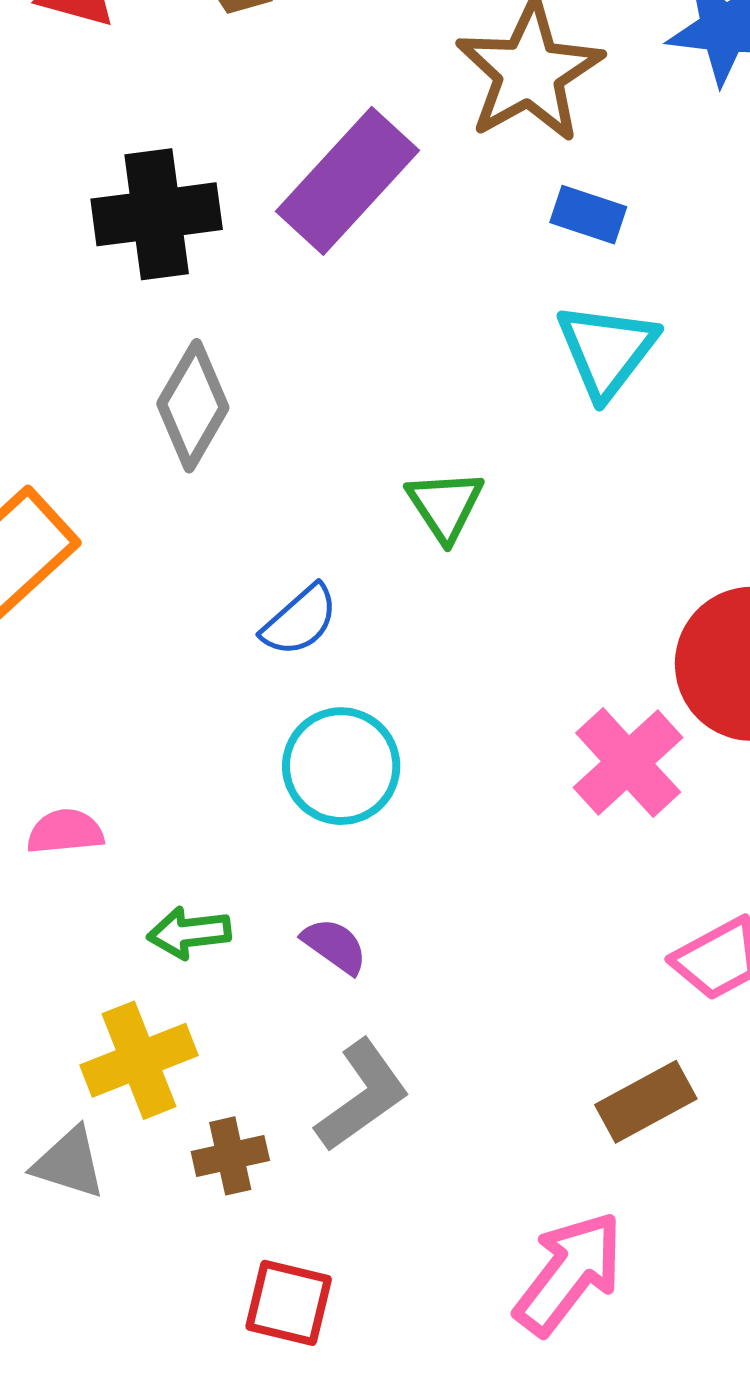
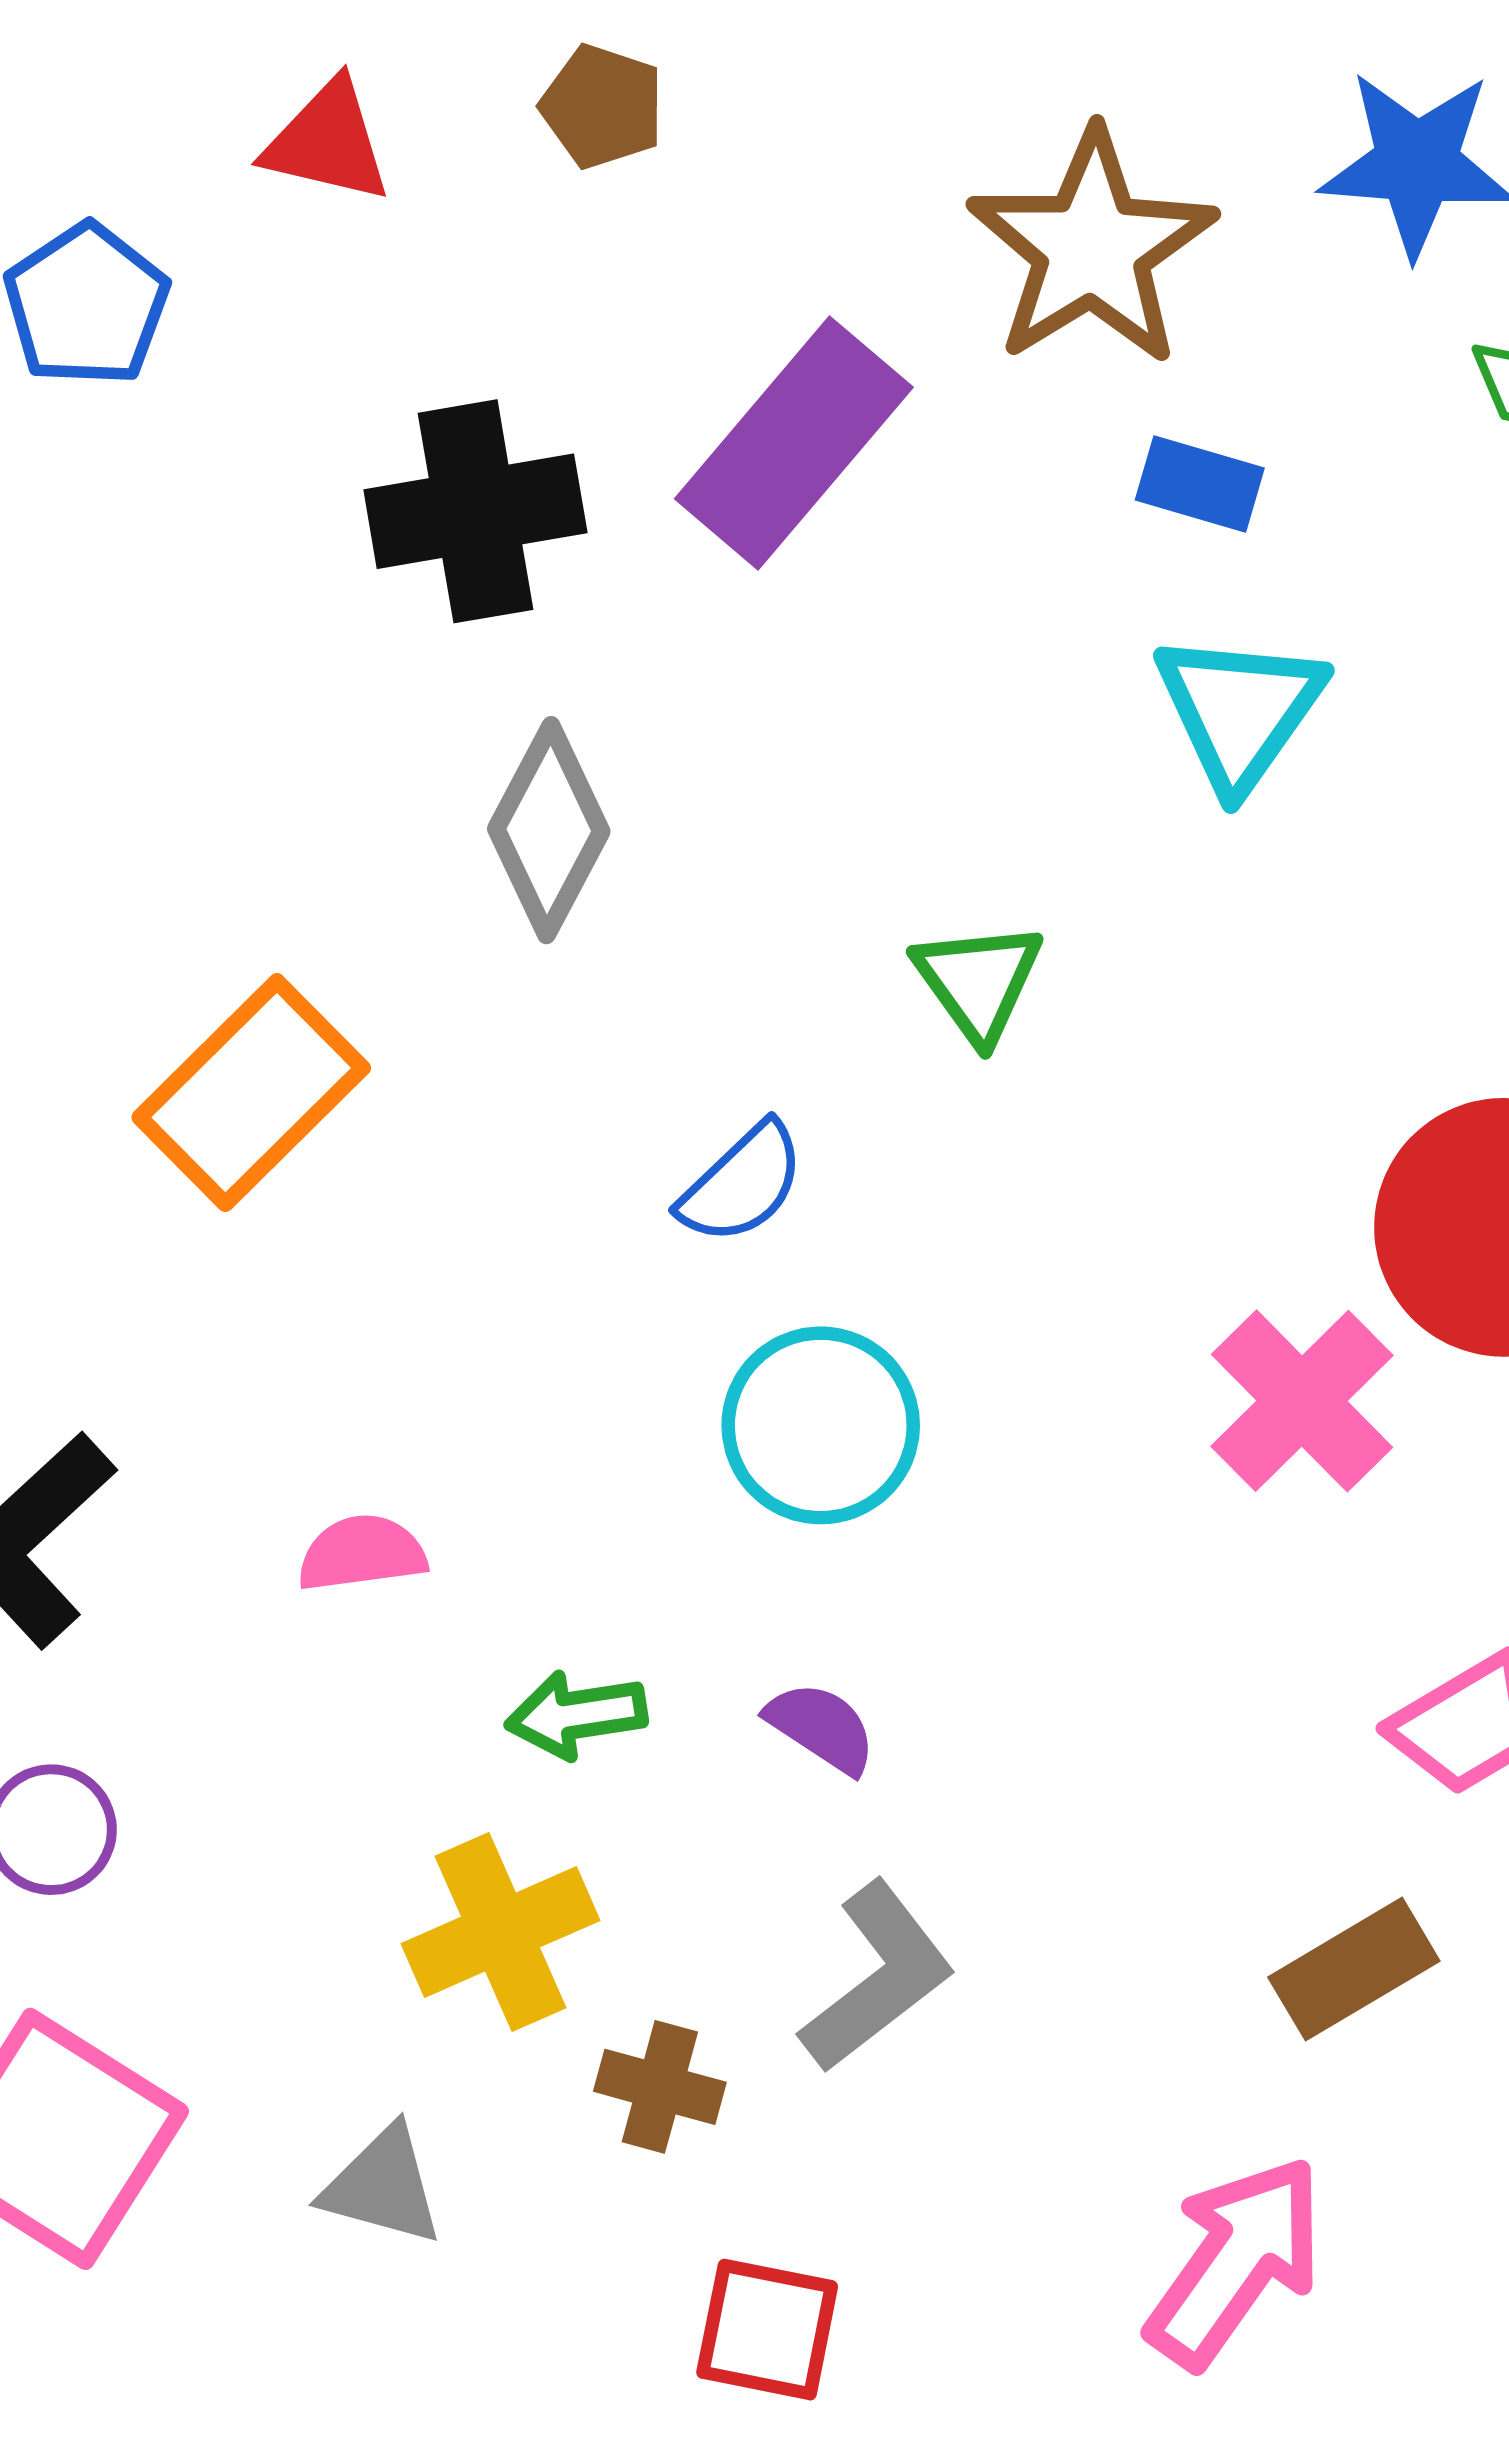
brown cross: (230, 1156) -> (660, 2087), turned 30
gray triangle: (69, 1163) -> (382, 2186), moved

